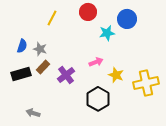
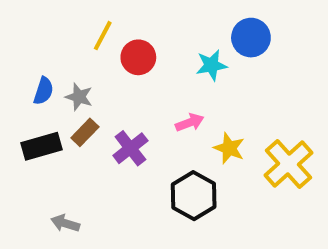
red circle: (88, 12) -> (138, 57), moved
yellow cross: (146, 83) -> (288, 164), turned -30

